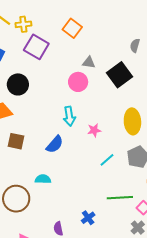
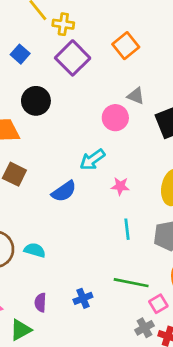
cyan arrow: (69, 116) -> (92, 160), turned 48
cyan line: (107, 160) -> (127, 229), turned -70
cyan semicircle: (43, 179) -> (35, 250), moved

